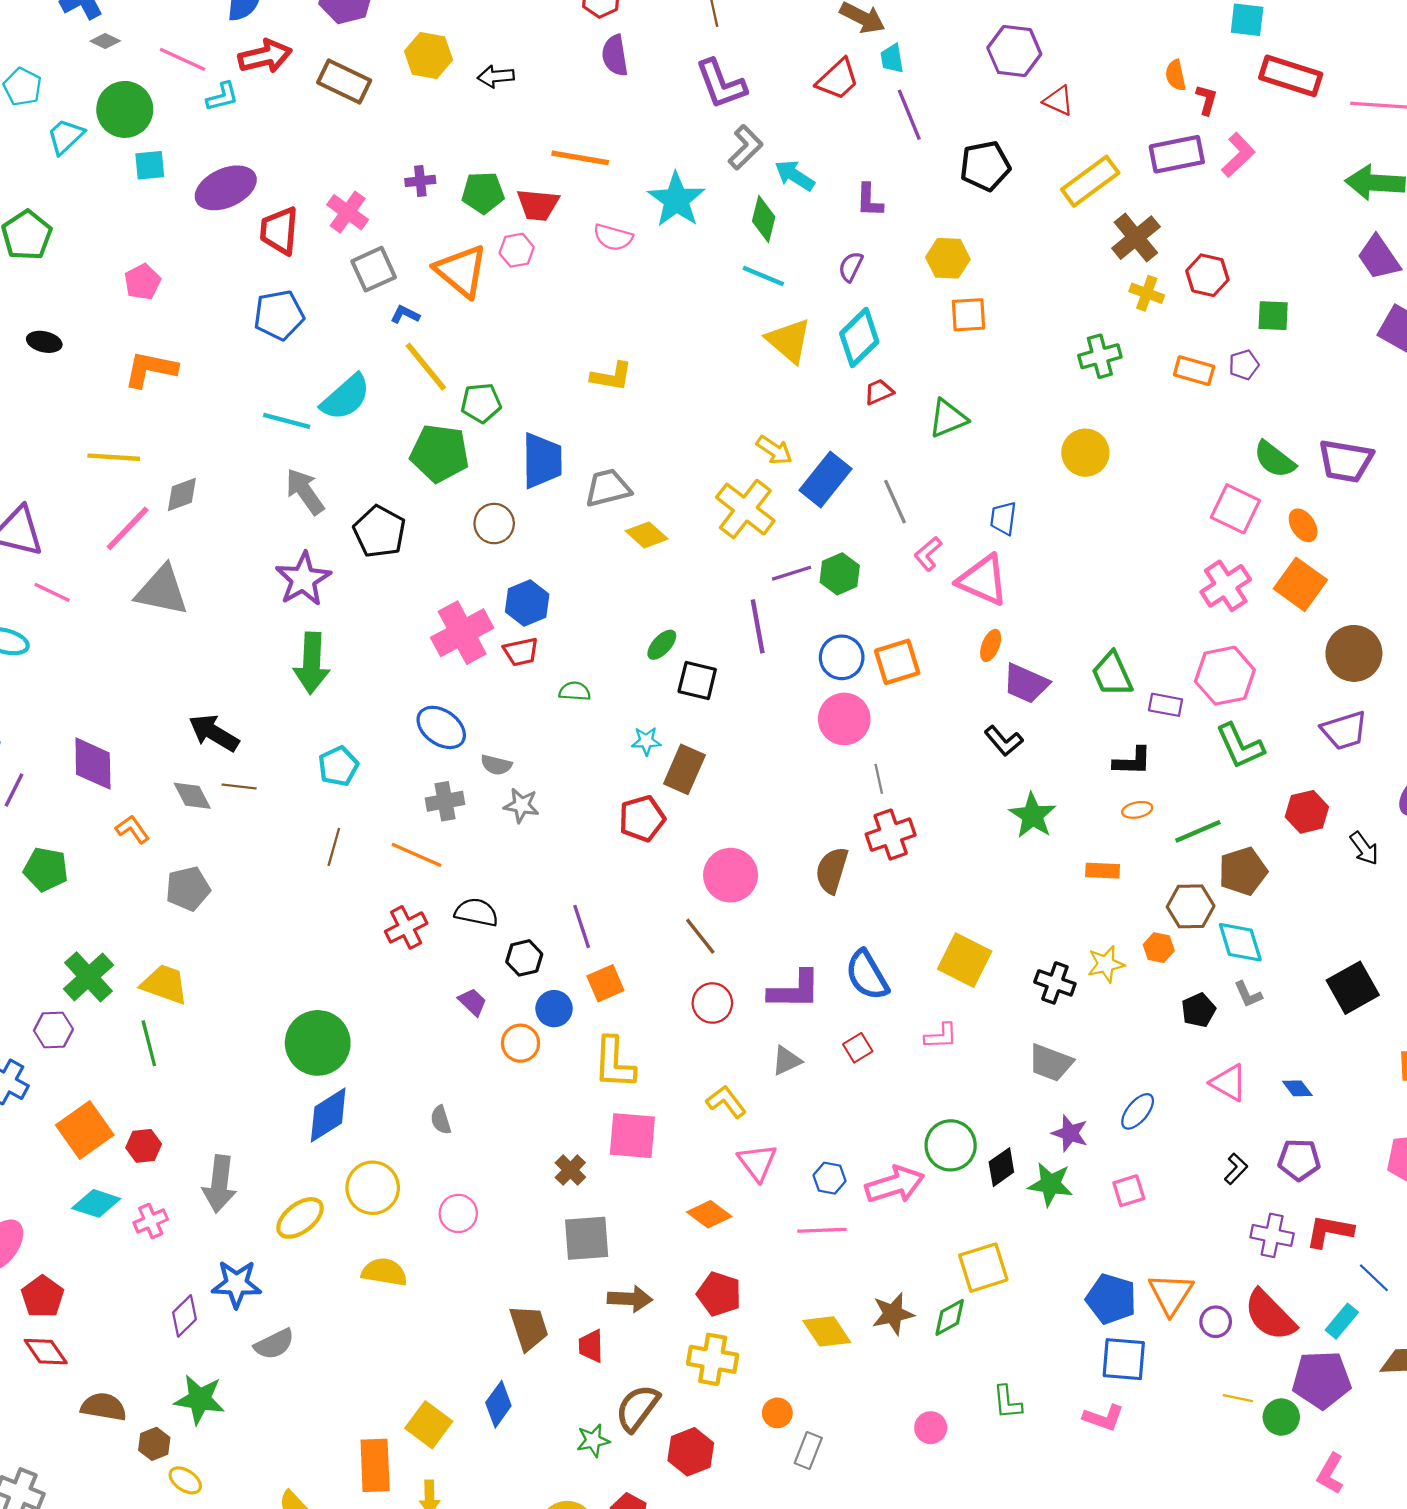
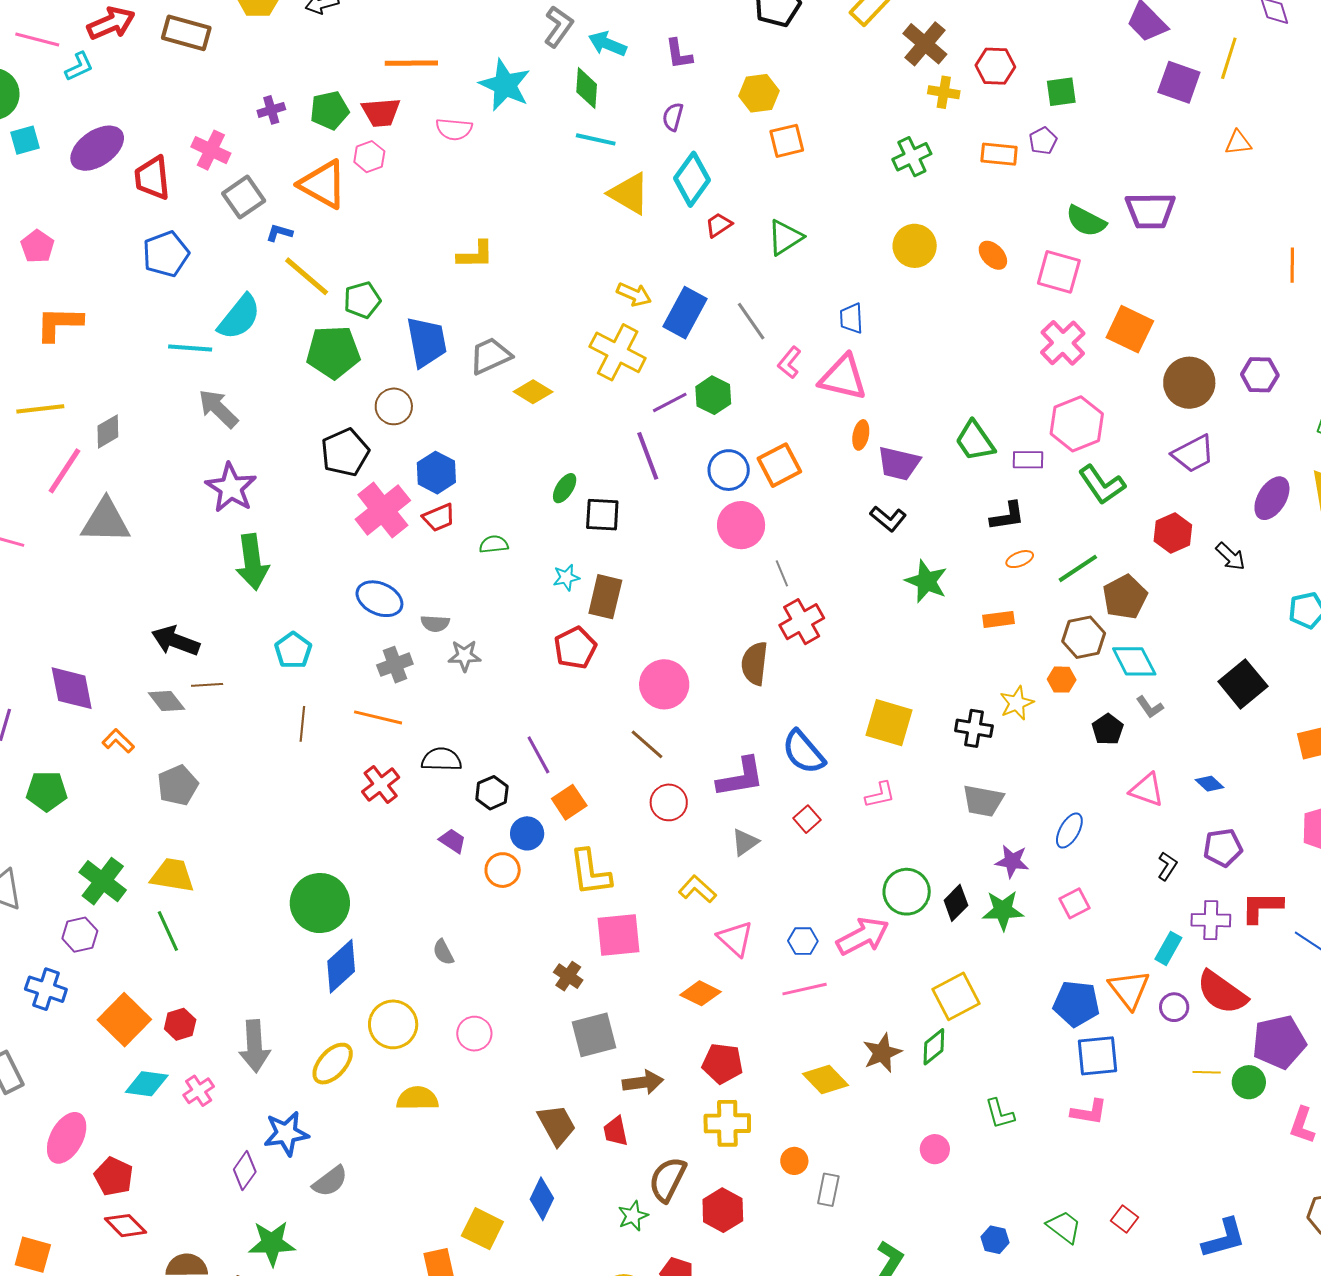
orange ellipse: (1303, 525) -> (993, 255), moved
black pentagon: (379, 532) -> (345, 452), moved, turned 30
cyan rectangle: (1342, 1321) -> (1168, 948), moved

